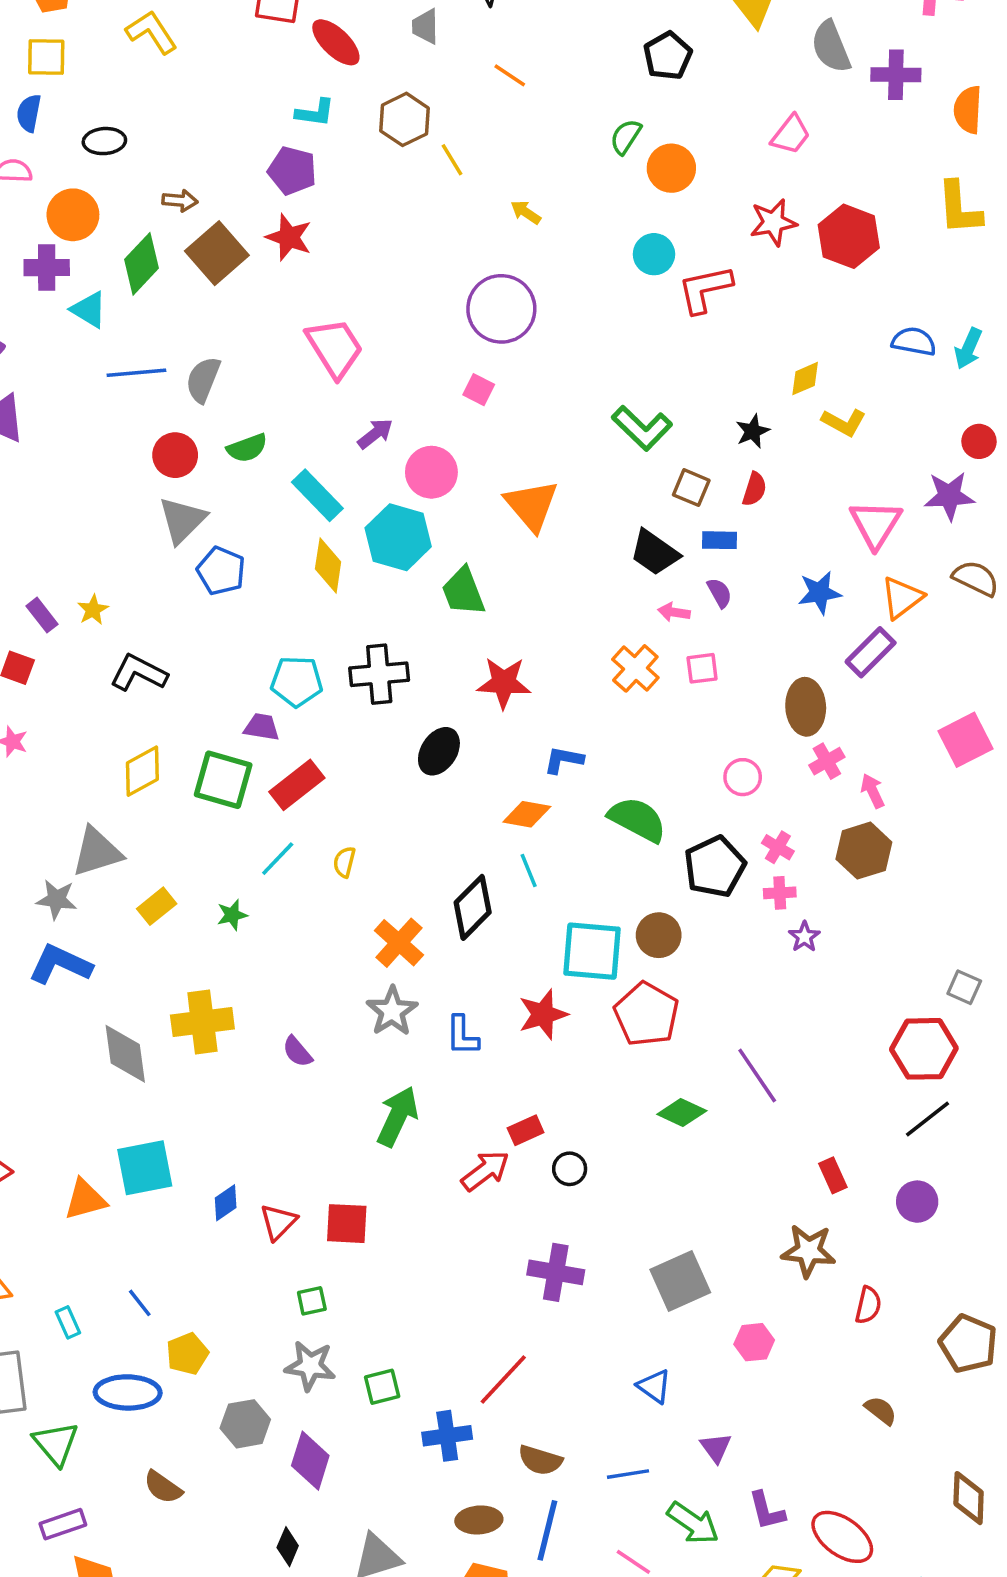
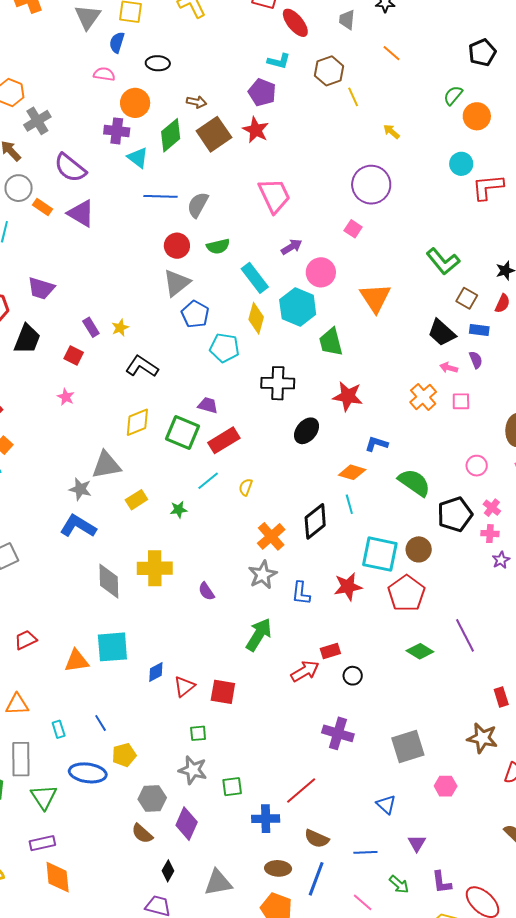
cyan pentagon: (297, 681) -> (225, 348), moved
brown semicircle: (163, 1487) -> (142, 834), moved
green arrow: (693, 1523) -> (399, 884), size x0.7

